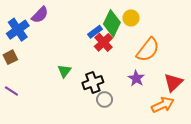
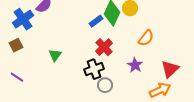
red cross: (103, 42) -> (104, 47), moved
orange semicircle: (148, 50) -> (146, 38), size x0.7
green triangle: (64, 71) -> (55, 55), moved

